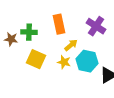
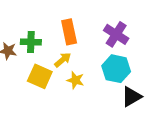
yellow arrow: (71, 45) -> (63, 60), moved
cyan hexagon: (87, 61) -> (116, 69), moved

